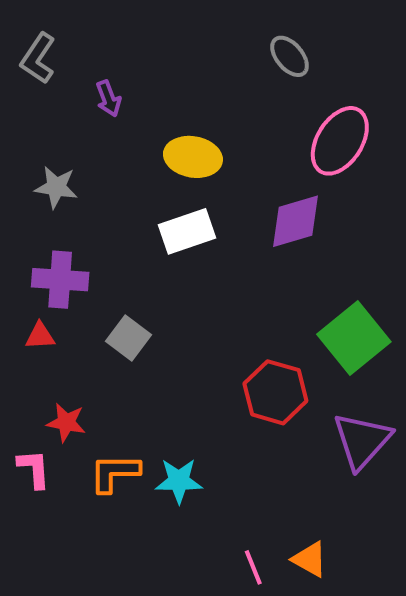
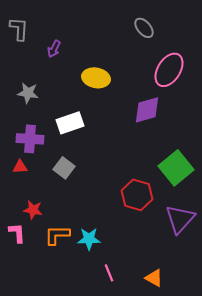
gray L-shape: (38, 58) -> (19, 29), turned 150
purple arrow: (108, 99) -> (54, 49), turned 48
white rectangle: (187, 231) -> (70, 123), moved
pink line: (253, 567) -> (109, 273), moved

